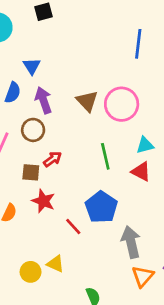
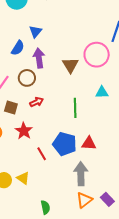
pink circle: (122, 104) -> (97, 55), moved
cyan triangle: (145, 145) -> (102, 92), moved
brown square: (31, 172) -> (11, 108), moved
red triangle: (141, 172) -> (89, 143), moved, turned -35
blue pentagon: (101, 207) -> (65, 144), turned -30

